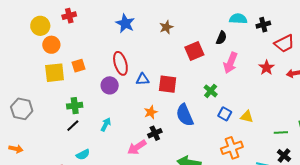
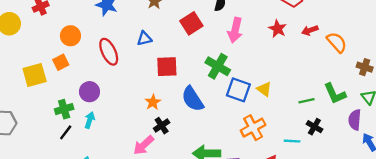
orange circle: (51, 45) -> (70, 36), moved
blue triangle: (143, 79) -> (144, 39), moved
purple circle: (110, 85) -> (89, 92), moved
green cross: (211, 91) -> (218, 66), size x1.5
blue square: (225, 114) -> (238, 90), size x1.5
yellow triangle: (247, 117) -> (264, 89), turned 32
cyan arrow: (106, 124) -> (90, 120), moved

